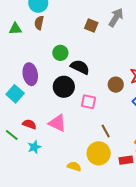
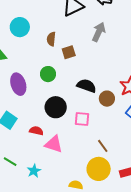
brown semicircle: (39, 23) -> (51, 39), moved
brown square: (91, 26) -> (69, 52), moved, turned -32
black semicircle: (80, 67) -> (86, 86), moved
purple ellipse: (30, 74) -> (18, 84), moved
red semicircle: (29, 124) -> (36, 131), moved

